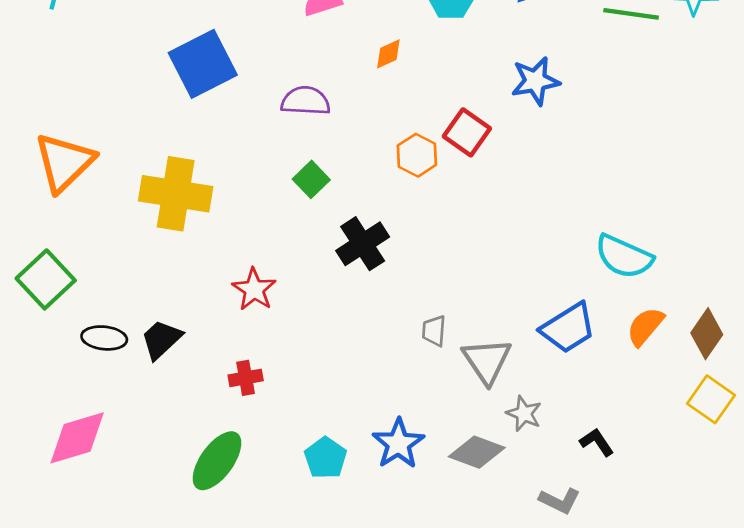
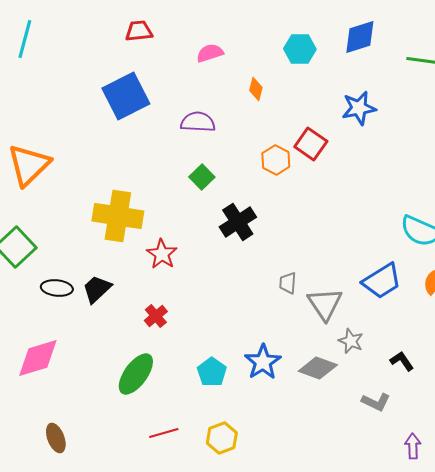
orange diamond: (388, 54) -> (256, 89), turned -50
yellow cross: (176, 194) -> (118, 216), moved
red cross: (246, 378) -> (156, 316), turned -30

